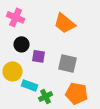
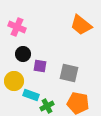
orange trapezoid: (65, 23) -> (81, 25), moved

